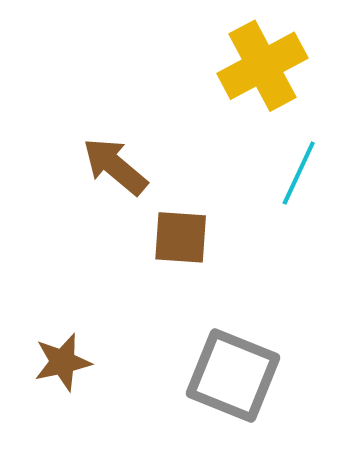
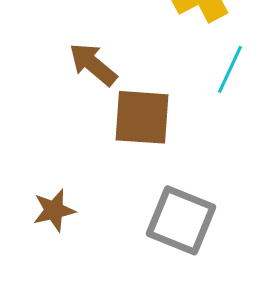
brown square: (181, 237) -> (142, 117), size x1.4

